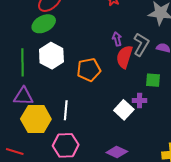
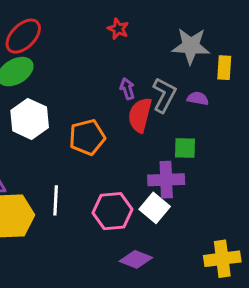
purple cross: (140, 100) -> (166, 180), size x1.6
white square: (124, 110) -> (155, 208), moved
pink hexagon: (66, 145) -> (112, 211), moved

